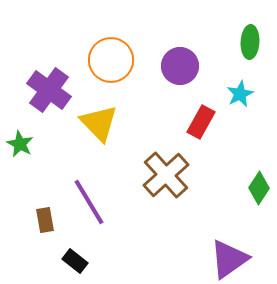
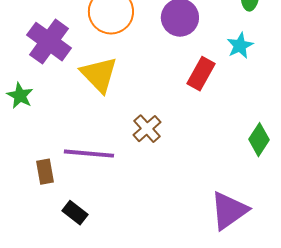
brown cross: (166, 175) -> (147, 129), moved, size x0.6
purple line: (89, 202) -> (89, 154), turned -54

